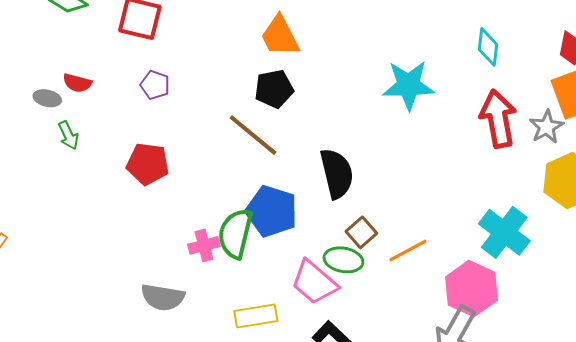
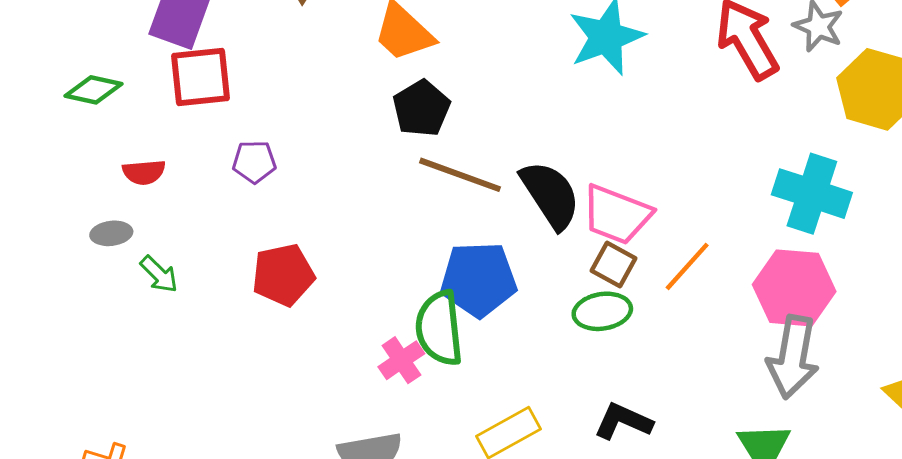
red semicircle: (77, 83) -> (144, 172), moved
brown line: (253, 135) -> (460, 175), moved
pink trapezoid: (314, 282) -> (617, 215), moved

